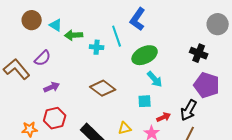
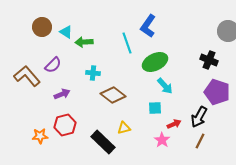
cyan cross: (97, 47) -> (93, 73), moved
yellow triangle: (125, 128) -> (124, 128), moved

